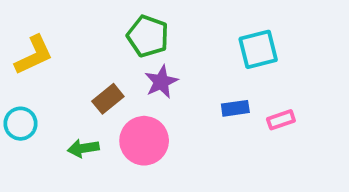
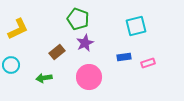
pink circle: (144, 141) -> (89, 77), moved

